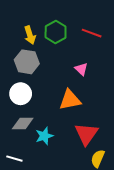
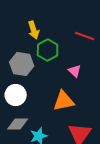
green hexagon: (56, 32) -> (48, 50), moved
yellow arrow: (30, 35) -> (34, 30), moved

